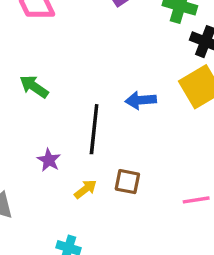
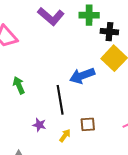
green arrow: (34, 87) -> (19, 85), turned 48
blue arrow: (141, 100) -> (82, 76), size x1.4

